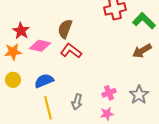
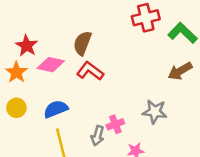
orange star: (13, 52) -> (16, 72), turned -30
pink cross: (109, 93) -> (115, 124), moved
gray star: (139, 95) -> (155, 112), moved, turned -30

